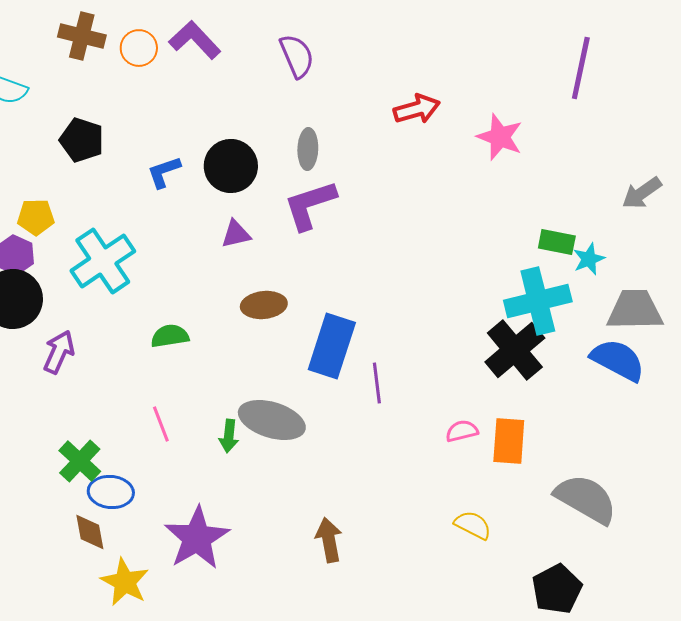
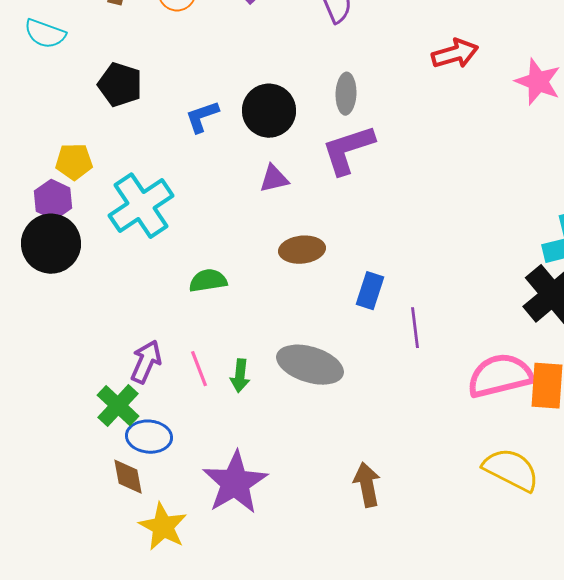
blue rectangle: (332, 346) -> (370, 291), size x0.6
purple arrow: (59, 352) -> (146, 362), moved
pink semicircle: (462, 431) -> (500, 376), size x2.0
green arrow: (229, 436) -> (240, 376), moved
yellow semicircle: (473, 525) -> (511, 470), size x1.5

